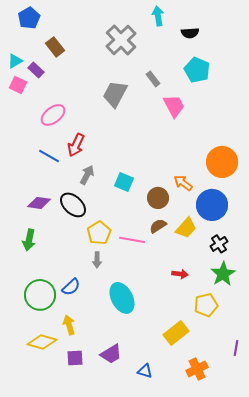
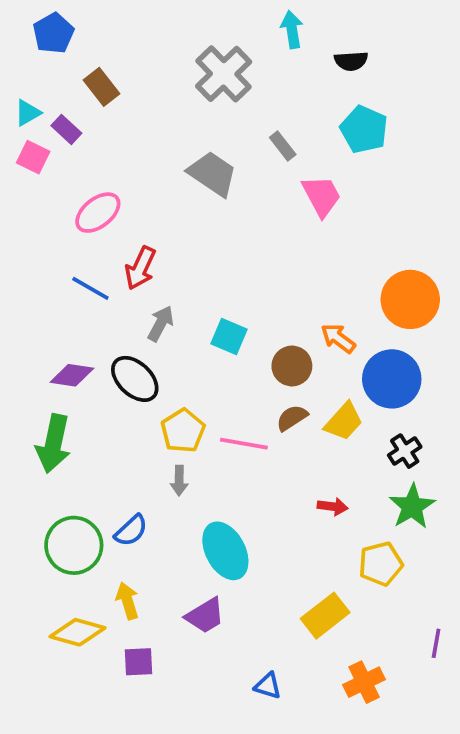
gray trapezoid: (115, 94) -> (212, 174), turned 96
green arrow: (29, 240) -> (53, 444), size x1.4
purple trapezoid: (111, 354) -> (205, 616), moved

